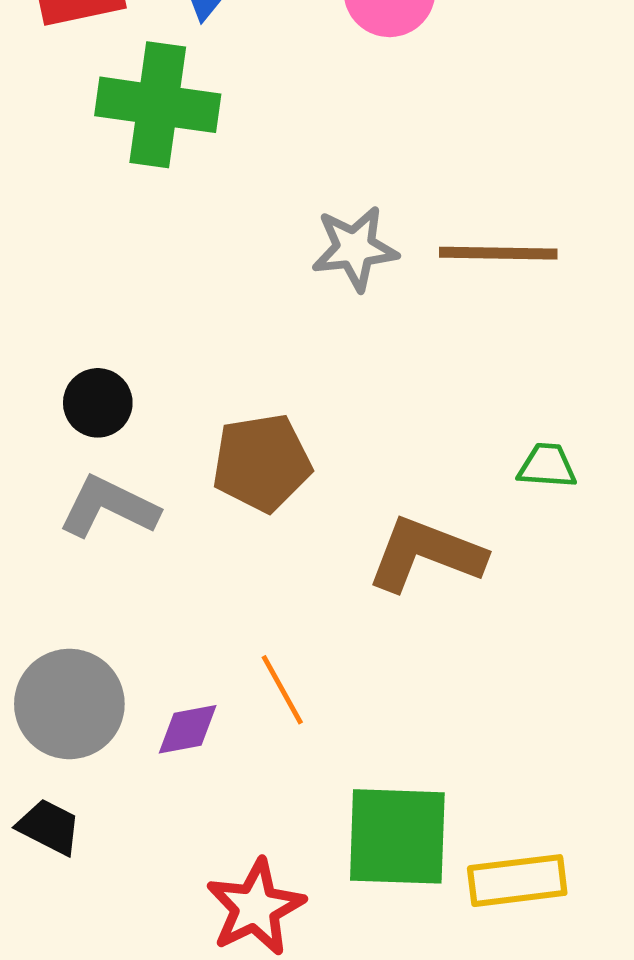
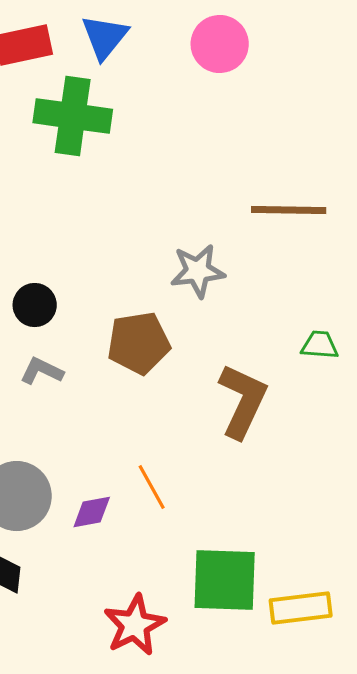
gray star: (355, 248) -> (198, 271), moved
gray L-shape: (109, 507) -> (42, 371), size x0.7
brown L-shape: (426, 554) -> (243, 401), turned 94

